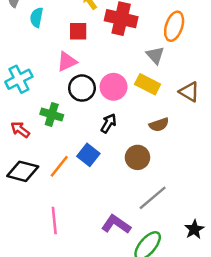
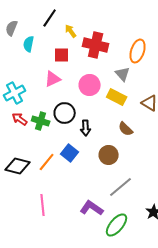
pink circle: (114, 87) -> (90, 85), moved
black circle: (82, 88) -> (65, 113), moved
black arrow: (108, 123) -> (86, 128), turned 147
brown semicircle: (159, 125) -> (126, 129), turned 63
red arrow: (20, 130) -> (20, 119), moved

